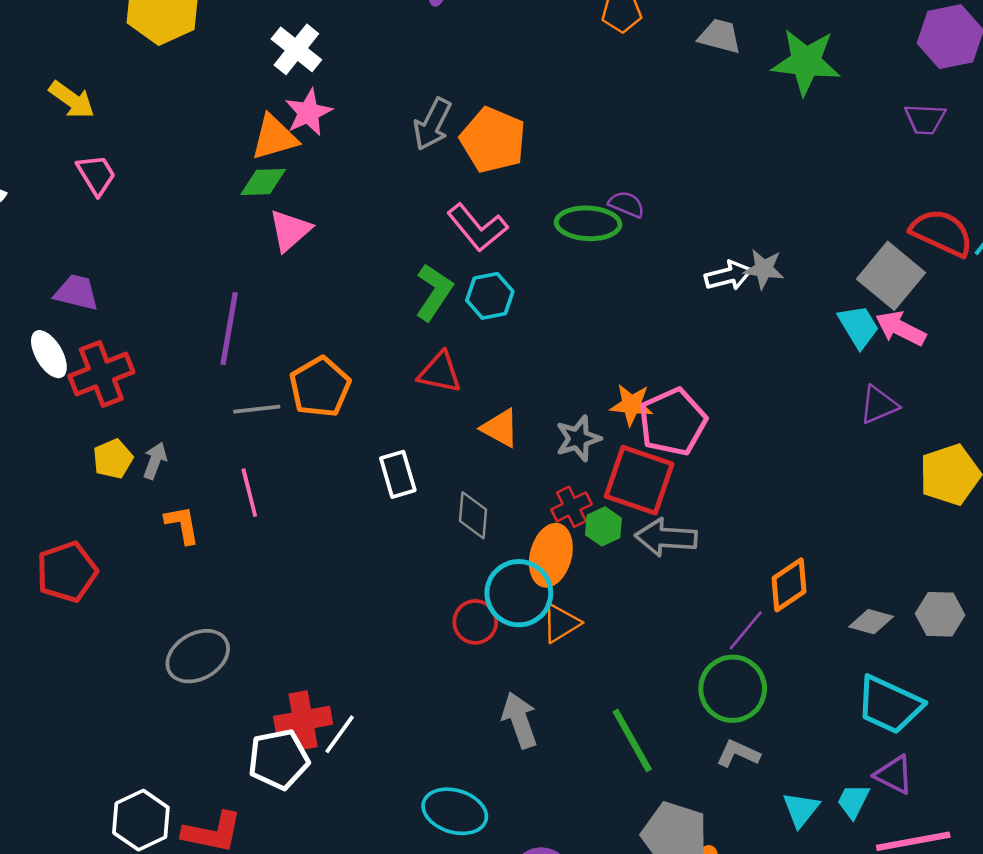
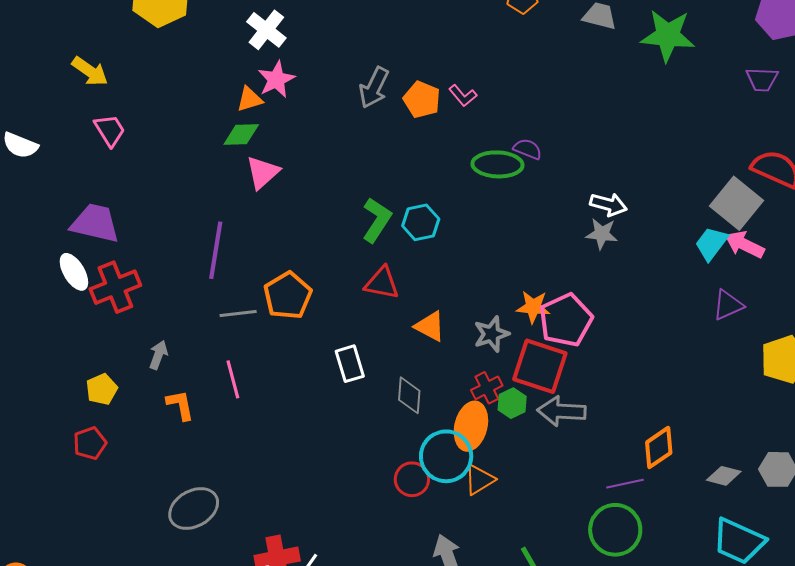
orange triangle: (274, 137) -> (250, 99), size x0.7
orange pentagon: (493, 140) -> (422, 100), size x0.7
pink L-shape: (477, 228) -> (463, 96), moved, size x0.6
gray star: (764, 269) -> (602, 234), moved
white arrow: (728, 276) -> (608, 204), turned 30
purple trapezoid: (76, 293) -> (95, 223), size x1.4
cyan trapezoid: (859, 327) -> (711, 243), turned -111
yellow pentagon: (113, 459) -> (102, 389), moved
red pentagon: (67, 572) -> (90, 443), size x0.7
purple line: (746, 630) -> (625, 484), turned 39

